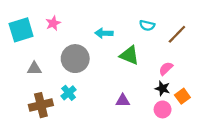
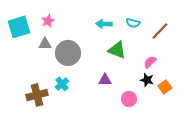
cyan arrow: (104, 33) -> (104, 24), moved
gray triangle: (34, 69) -> (45, 44), moved
purple triangle: (123, 101) -> (105, 80), moved
pink circle: (163, 109) -> (129, 99), moved

